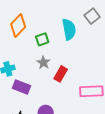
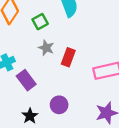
purple rectangle: (22, 87) -> (26, 80), turned 42

